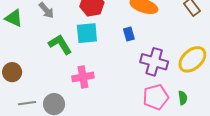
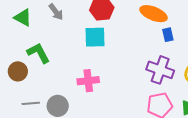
blue rectangle: (129, 34) -> (168, 35), moved
green L-shape: (60, 44) -> (38, 53), moved

